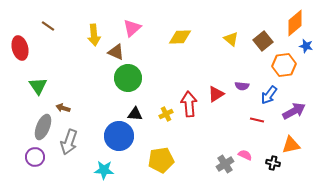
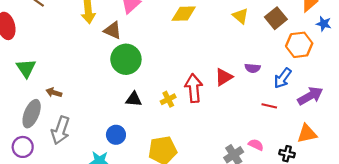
blue circle: (119, 136) -> (116, 135), moved, size x0.6

